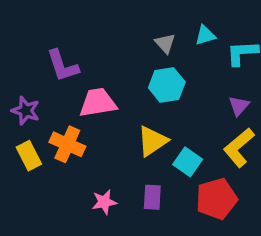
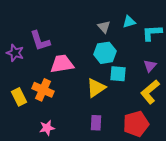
purple star: (26, 111) -> (15, 53), moved
cyan square: (188, 162) -> (118, 74), moved, turned -30
pink star: (104, 202) -> (47, 128), moved

